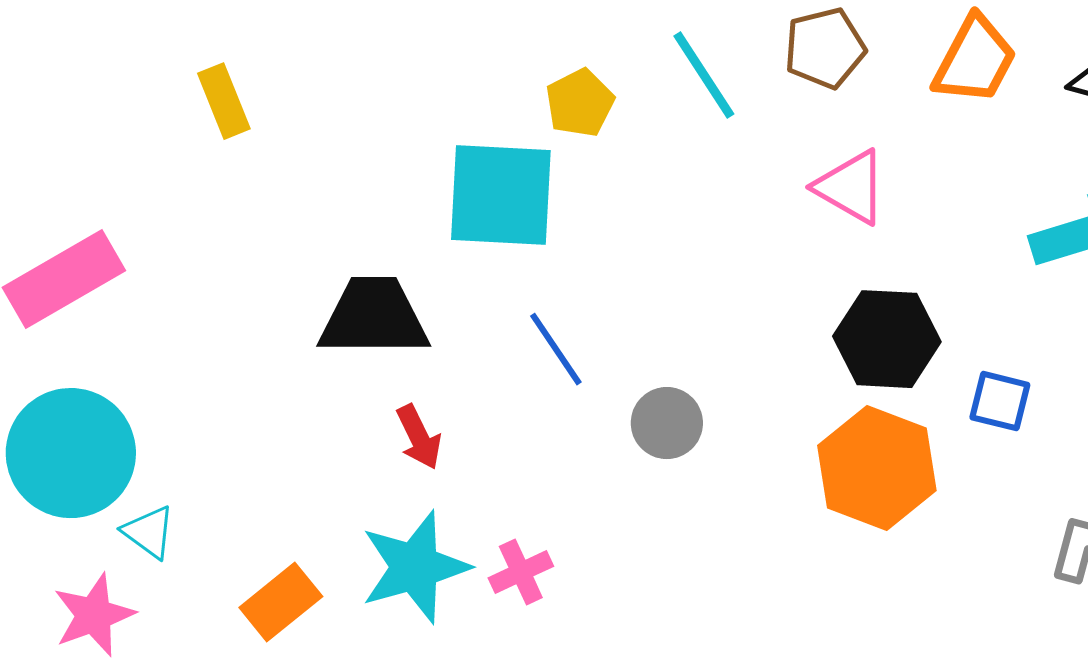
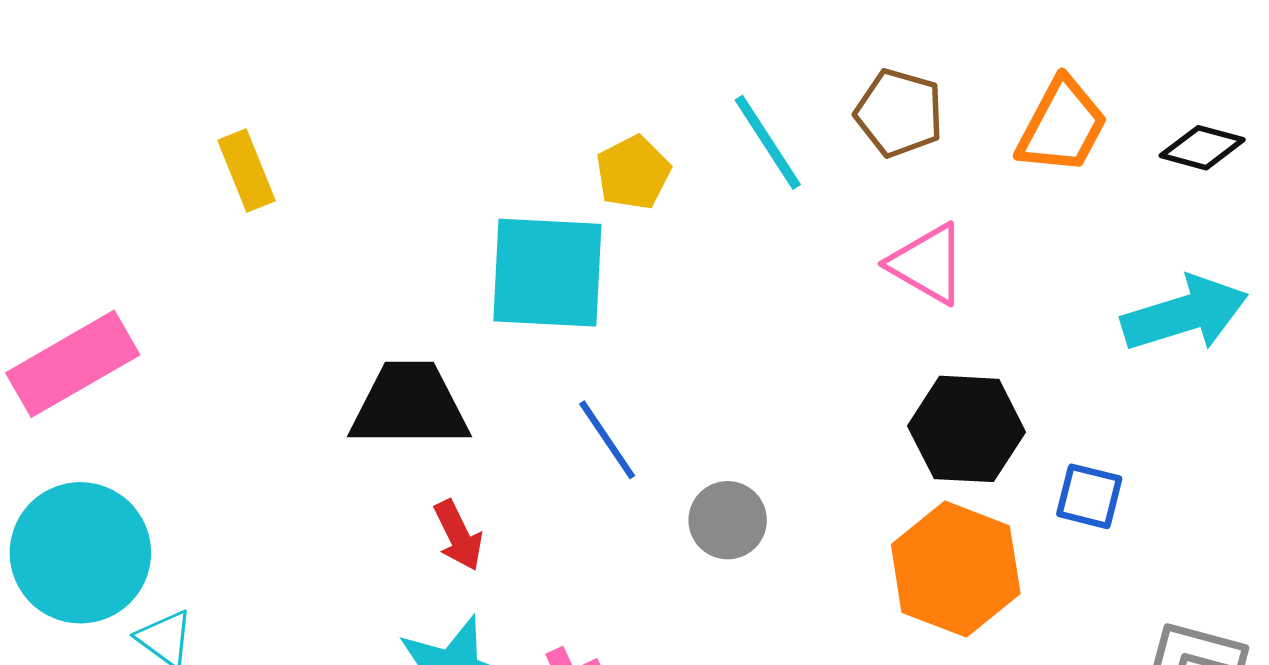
brown pentagon: (825, 48) -> (899, 113), turned 30

